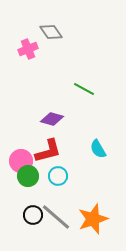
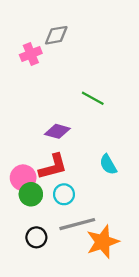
gray diamond: (51, 32) -> (56, 35), turned -65
gray line: (56, 217) -> (77, 224), moved, turned -56

